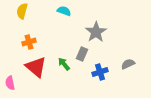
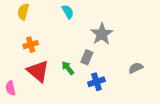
cyan semicircle: (64, 11) -> (68, 12), turned 40
blue cross: (100, 72) -> (96, 82), moved

